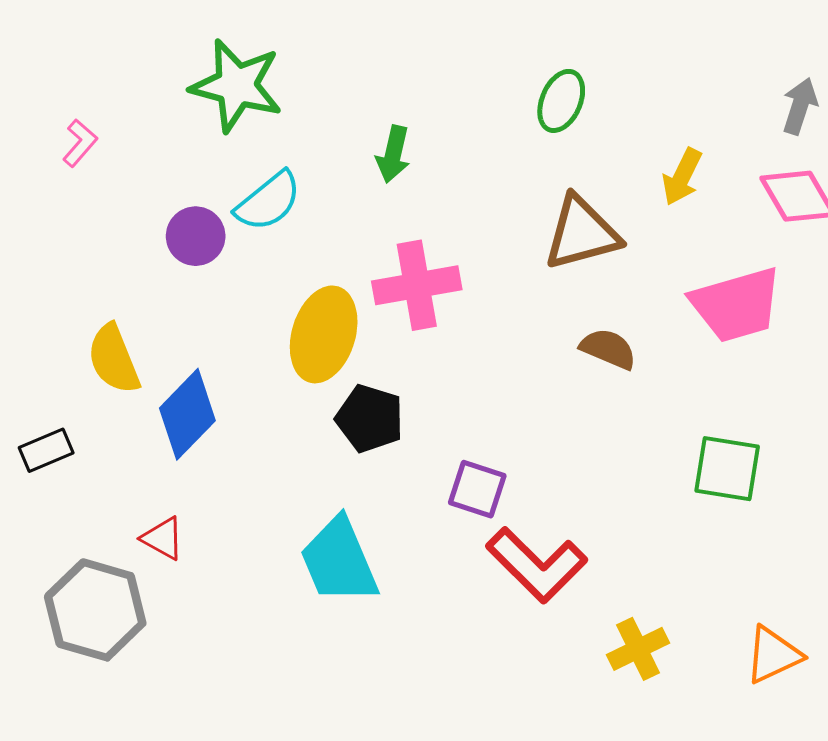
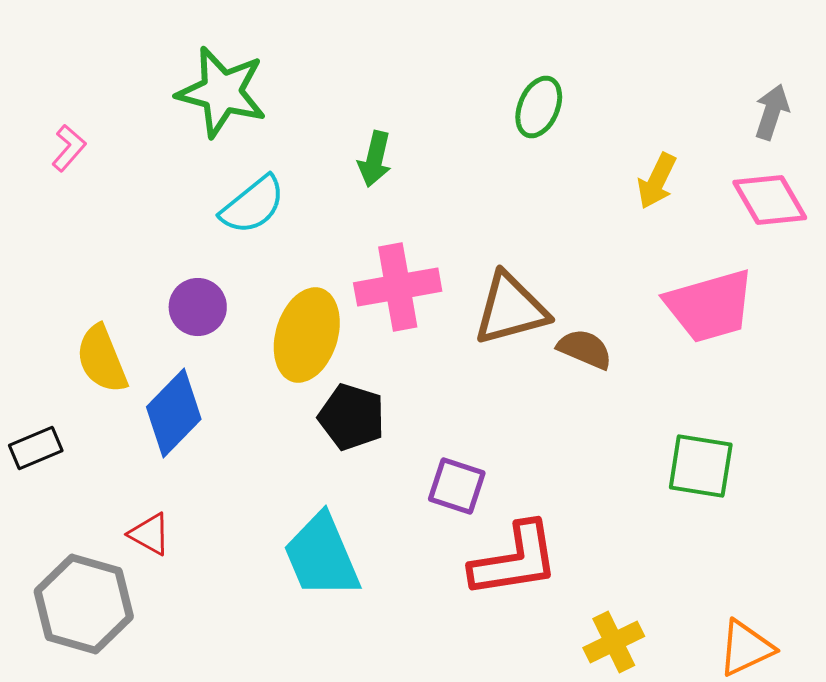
brown triangle: (582, 233) -> (511, 309), moved
purple circle: (196, 236) -> (198, 307), moved
red L-shape: (537, 565) -> (515, 560), turned -54

